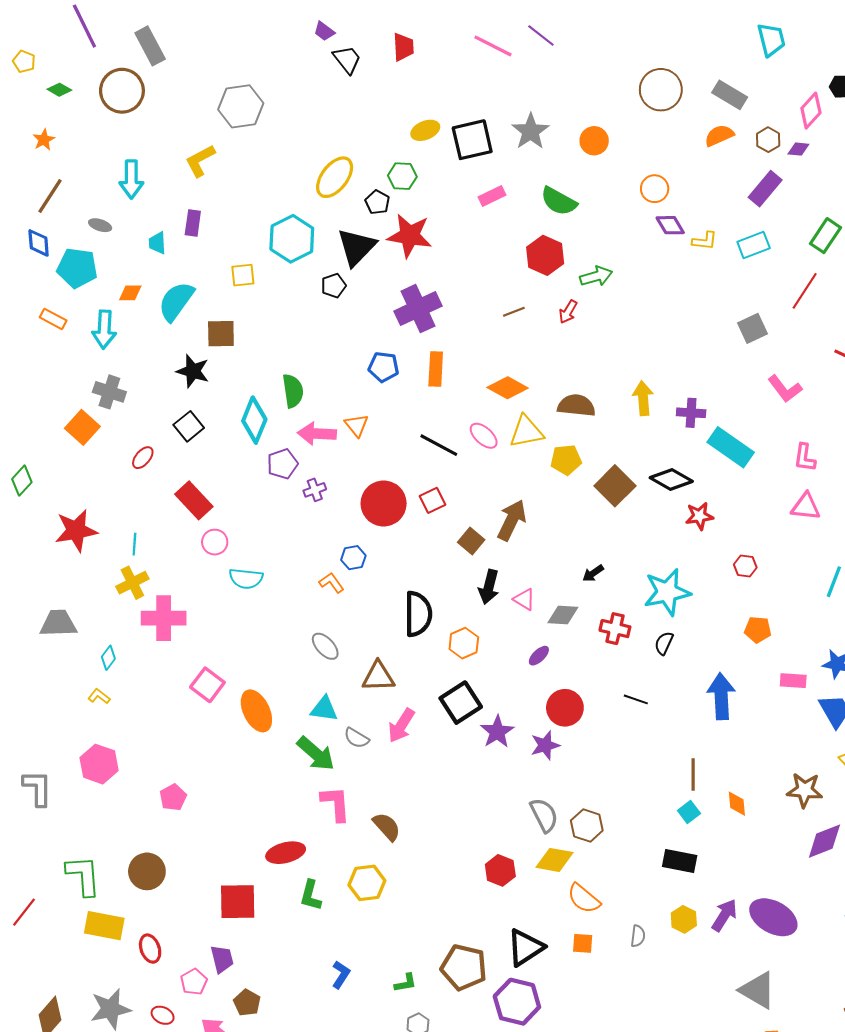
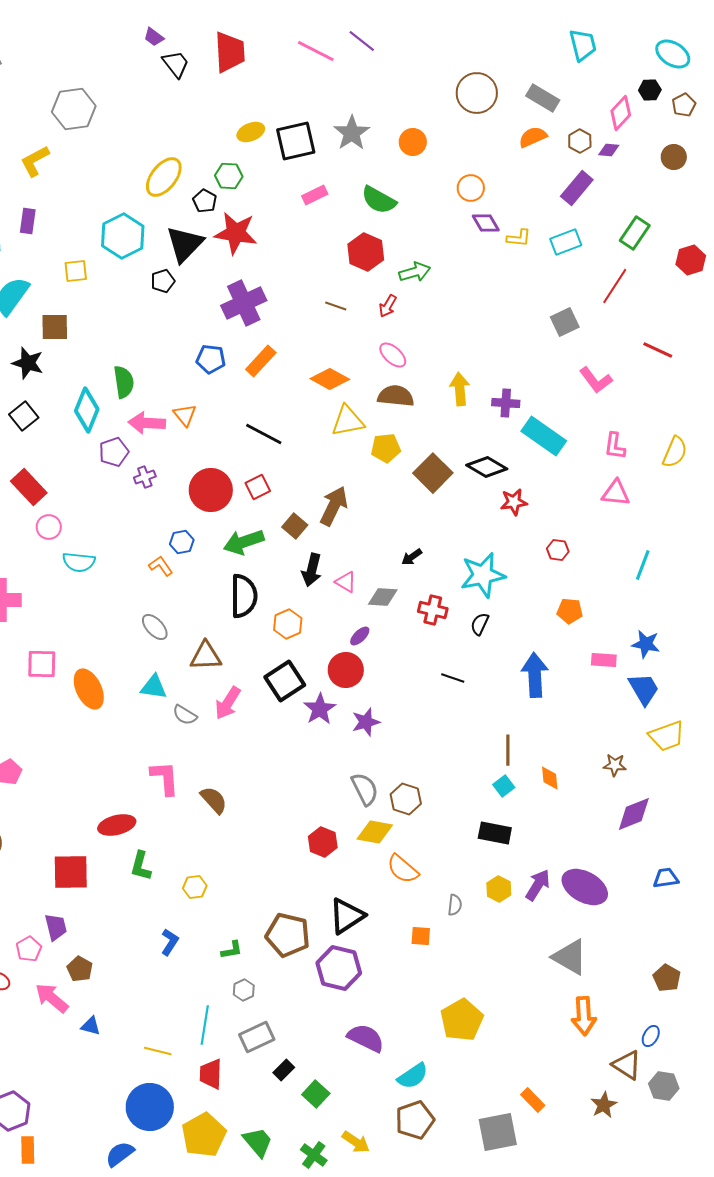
red trapezoid: (403, 47) -> (230, 52), size x1.5
brown line: (514, 312) -> (336, 306), turned 40
orange rectangle: (436, 369) -> (261, 361), turned 40
pink ellipse: (484, 436) -> (393, 355), moved
pink square: (207, 685) -> (42, 664), turned -36
red circle: (565, 708) -> (346, 670), moved
green arrow: (316, 754) -> (244, 542), moved, turned 120
brown star: (805, 790) -> (615, 765), size x0.7
yellow hexagon: (367, 883) -> (195, 887), moved, size x0.7
orange square: (583, 943) -> (421, 936), moved

